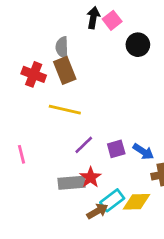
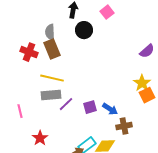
pink square: (112, 20) -> (107, 12), moved
black circle: (138, 45) -> (84, 30), moved
red star: (91, 177) -> (40, 138), moved
gray rectangle: (72, 183) -> (51, 95), moved

